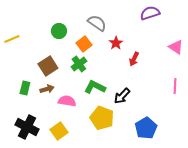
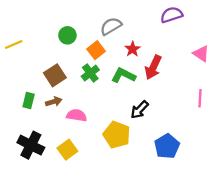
gray semicircle: (97, 23) -> (111, 26), turned -66
red arrow: (134, 59) -> (153, 67), size x1.5
green L-shape: (95, 87) -> (123, 75), moved

